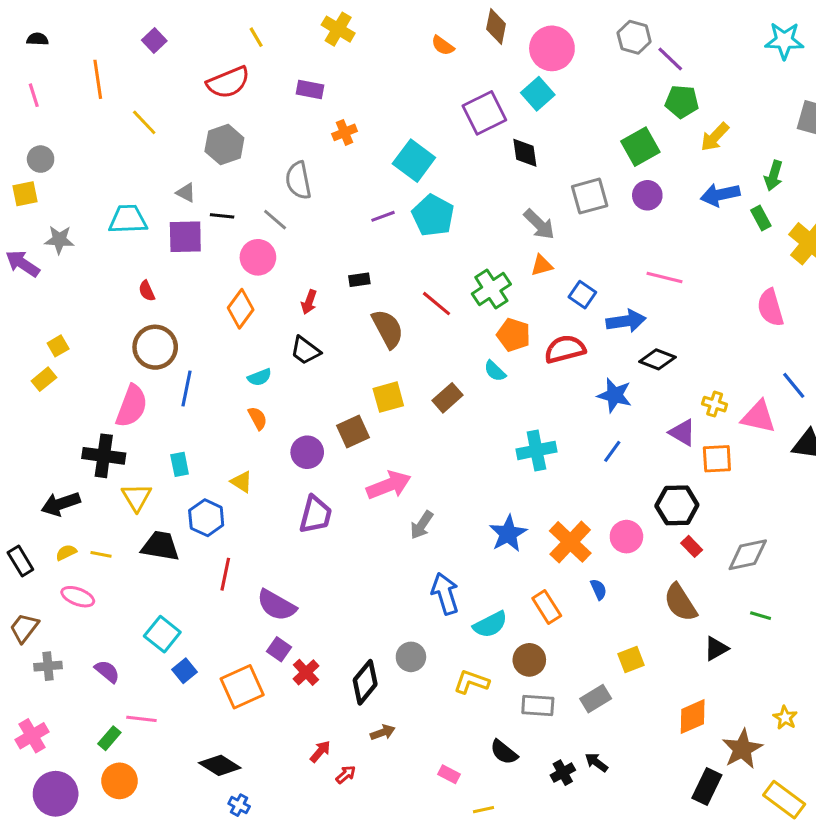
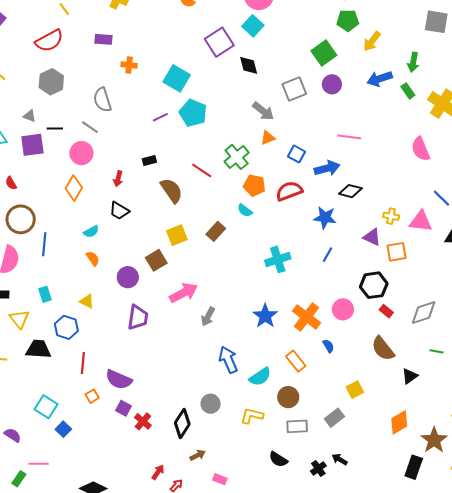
orange cross: (344, 132) -> (129, 65), turned 35
orange square: (242, 687) -> (92, 396), moved, size x0.5
pink rectangle: (449, 774) -> (220, 479), moved

